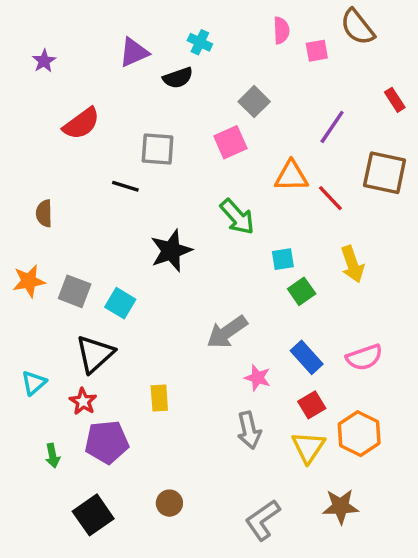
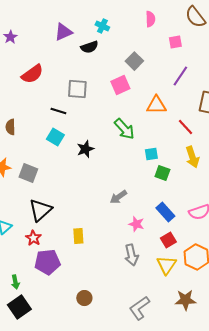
pink square: (317, 51) -> (175, 42), moved
red line: (330, 198) -> (185, 127), moved
black star: (171, 251) -> (85, 149), size x0.7
green square: (302, 291) -> (162, 173), turned -35
cyan square: (120, 303) -> (55, 137), moved
gray arrow: (227, 332) -> (118, 197), size x0.7
green arrow: (53, 456) -> (15, 282), moved
black square: (93, 515) -> (19, 307), moved

